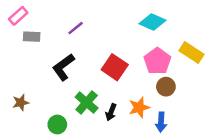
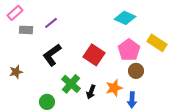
purple line: (76, 28) -> (51, 23), moved
brown star: (21, 103) -> (16, 72), moved

